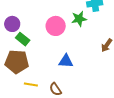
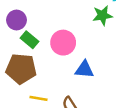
pink circle: (56, 26) -> (63, 43), moved

